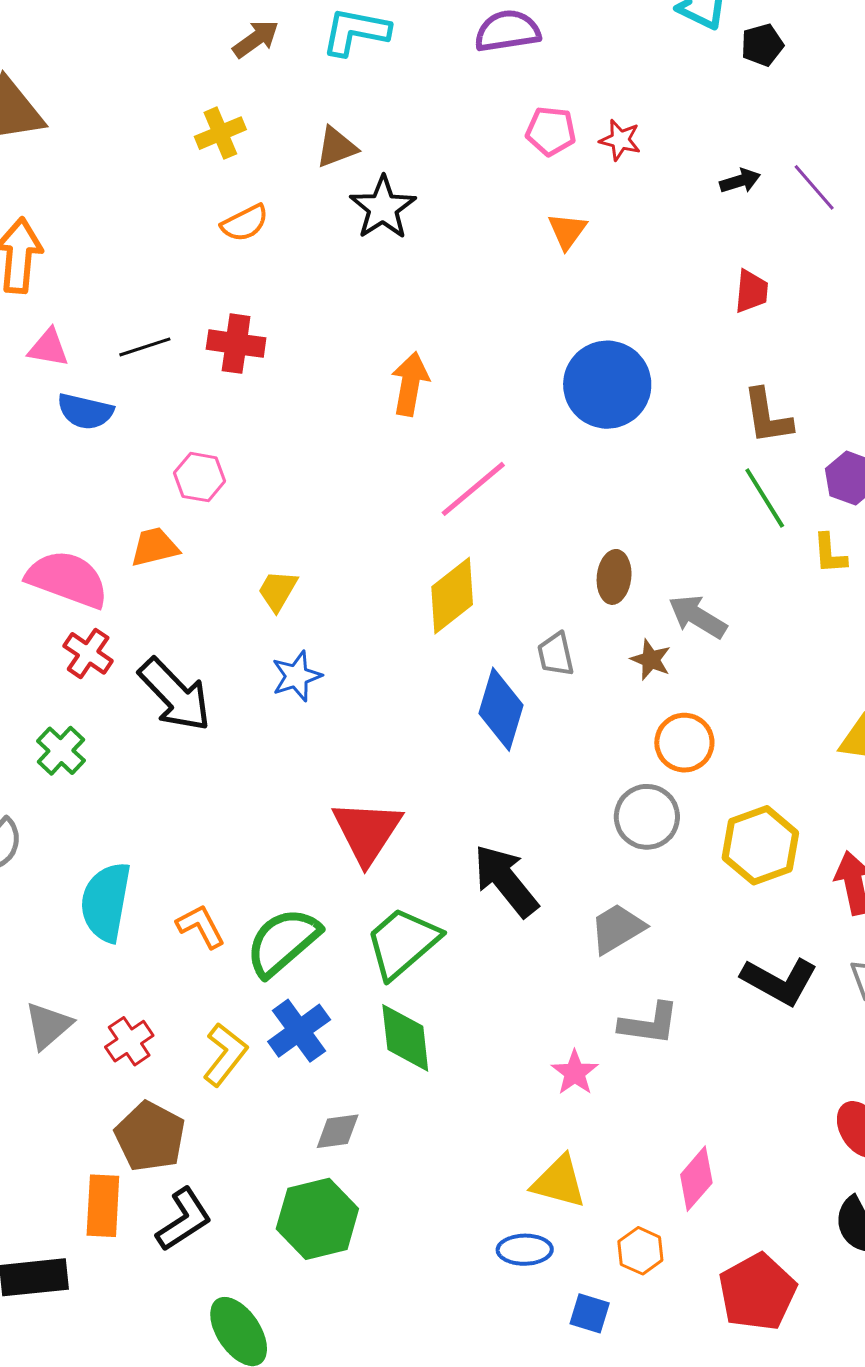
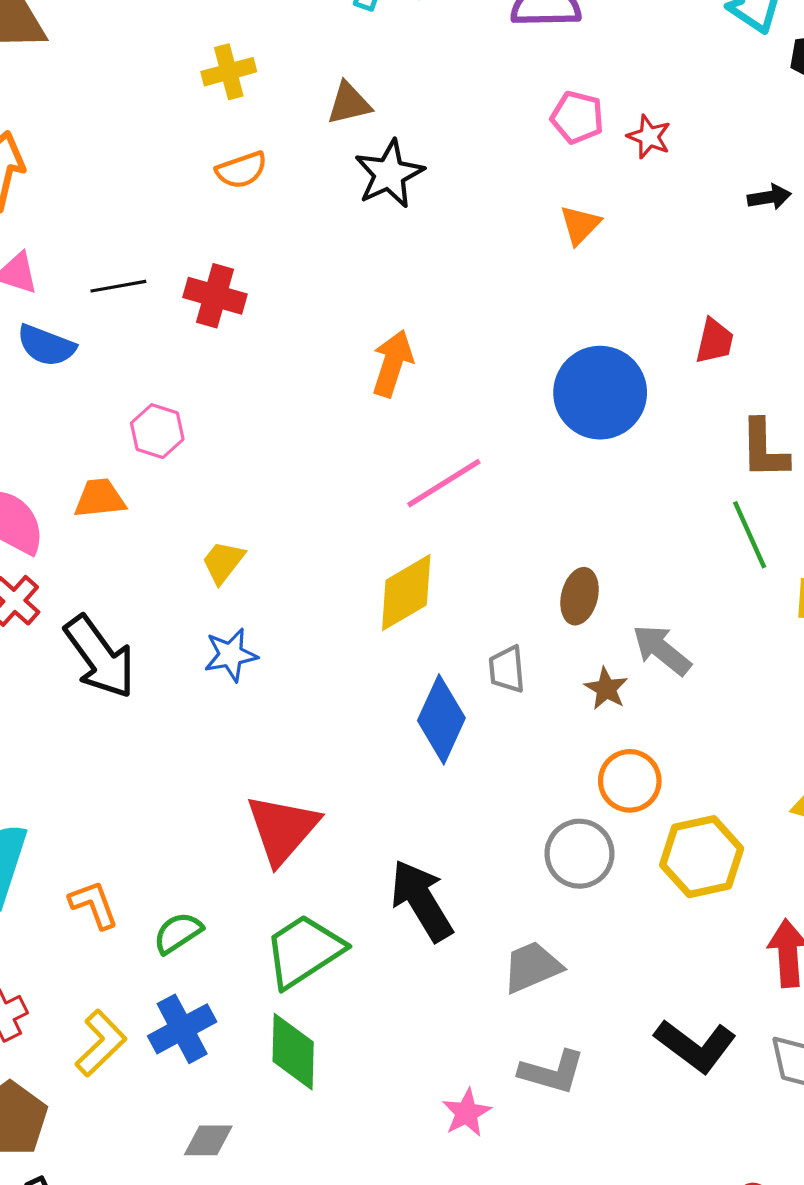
red trapezoid: (751, 291) -> (715, 341), moved
yellow hexagon: (760, 845) -> (702, 857), moved
green semicircle: (283, 942) -> (178, 933), size x0.6

